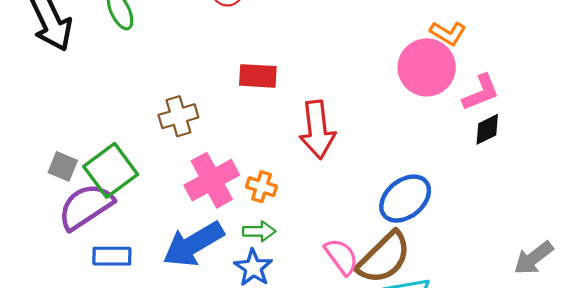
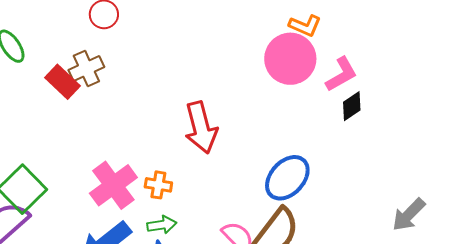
red rectangle: (258, 76) -> (63, 82), moved, turned 48
brown cross: (178, 116) -> (86, 69), moved

